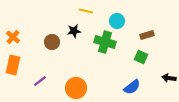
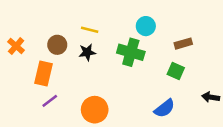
yellow line: (86, 11) -> (90, 30), moved
black star: (74, 31) -> (87, 52), moved
brown circle: (52, 42) -> (57, 45), moved
orange rectangle: (13, 65) -> (44, 73), moved

